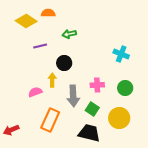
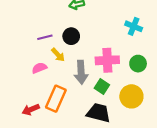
purple line: (40, 46) -> (45, 37), moved
yellow arrow: (52, 80) -> (58, 55), turned 136
pink cross: (97, 85) -> (107, 60), size x1.5
red arrow: (11, 130) -> (31, 110), moved

